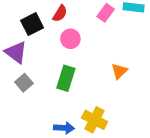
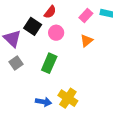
black square: (32, 24) -> (33, 26), moved, turned -36
orange triangle: (119, 71) -> (87, 41), moved

